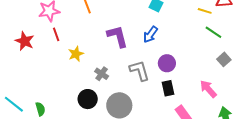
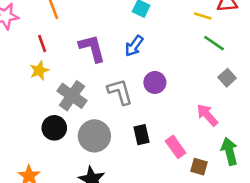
red line: (56, 34) -> (42, 44), moved
gray cross: (102, 74) -> (72, 96), size x1.6
black rectangle: (168, 88) -> (141, 135), moved

